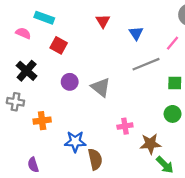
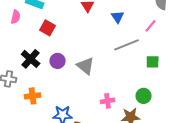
pink semicircle: (23, 33) -> (16, 17), turned 80
black cross: (27, 71) -> (31, 59), moved
green circle: (173, 114) -> (144, 96), moved

